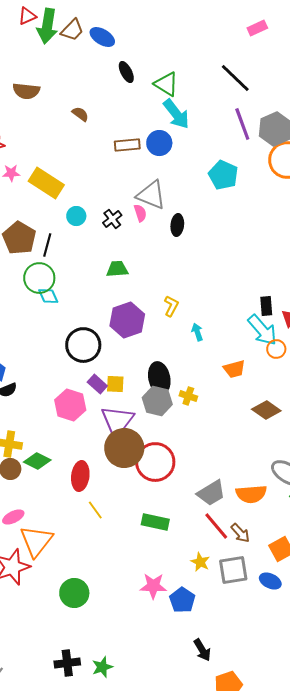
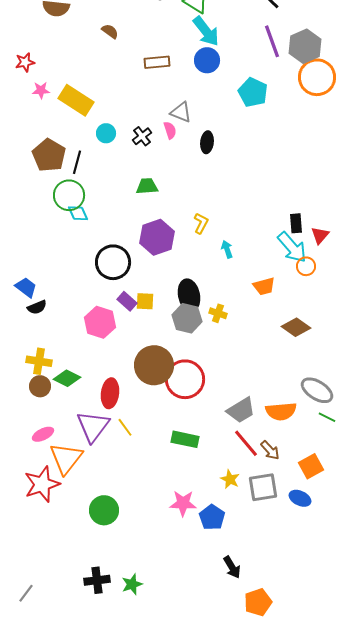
blue circle: (159, 143) -> (207, 60), moved
gray triangle: (151, 195) -> (181, 112), size x0.7
purple triangle: (117, 421) -> (93, 426), moved

